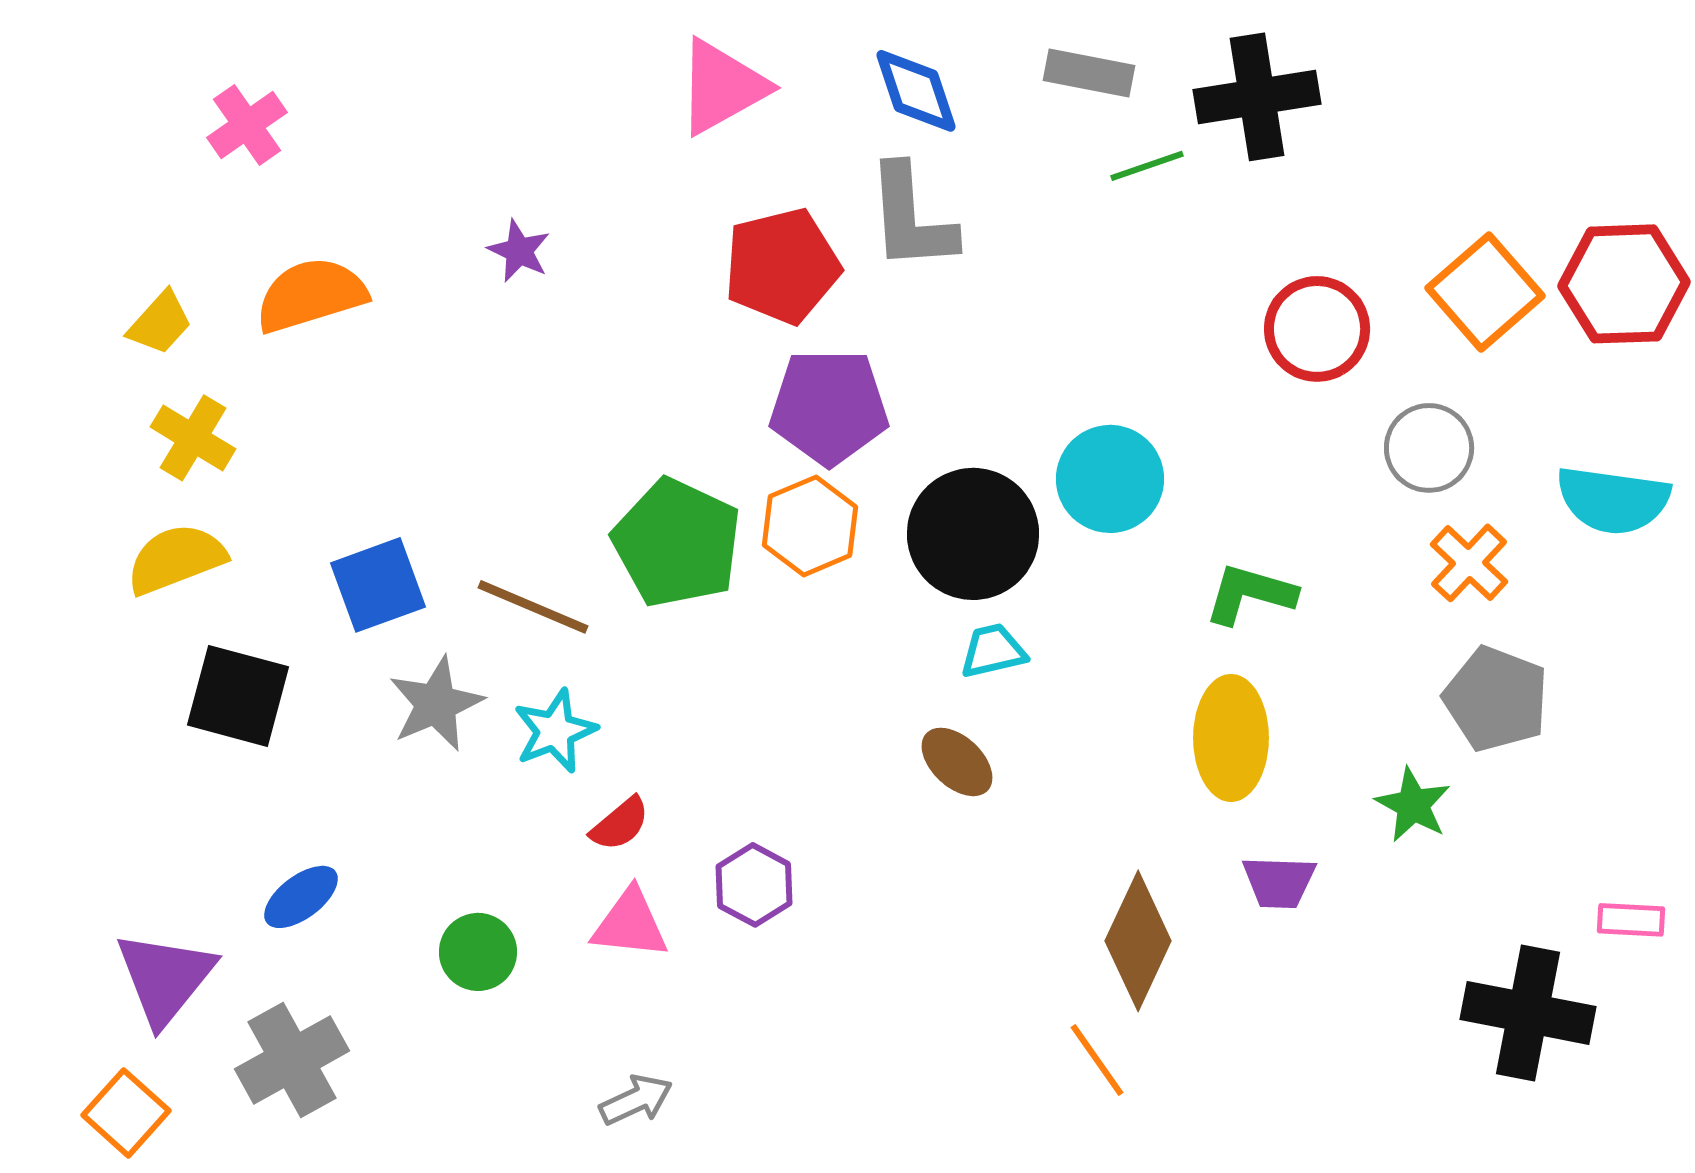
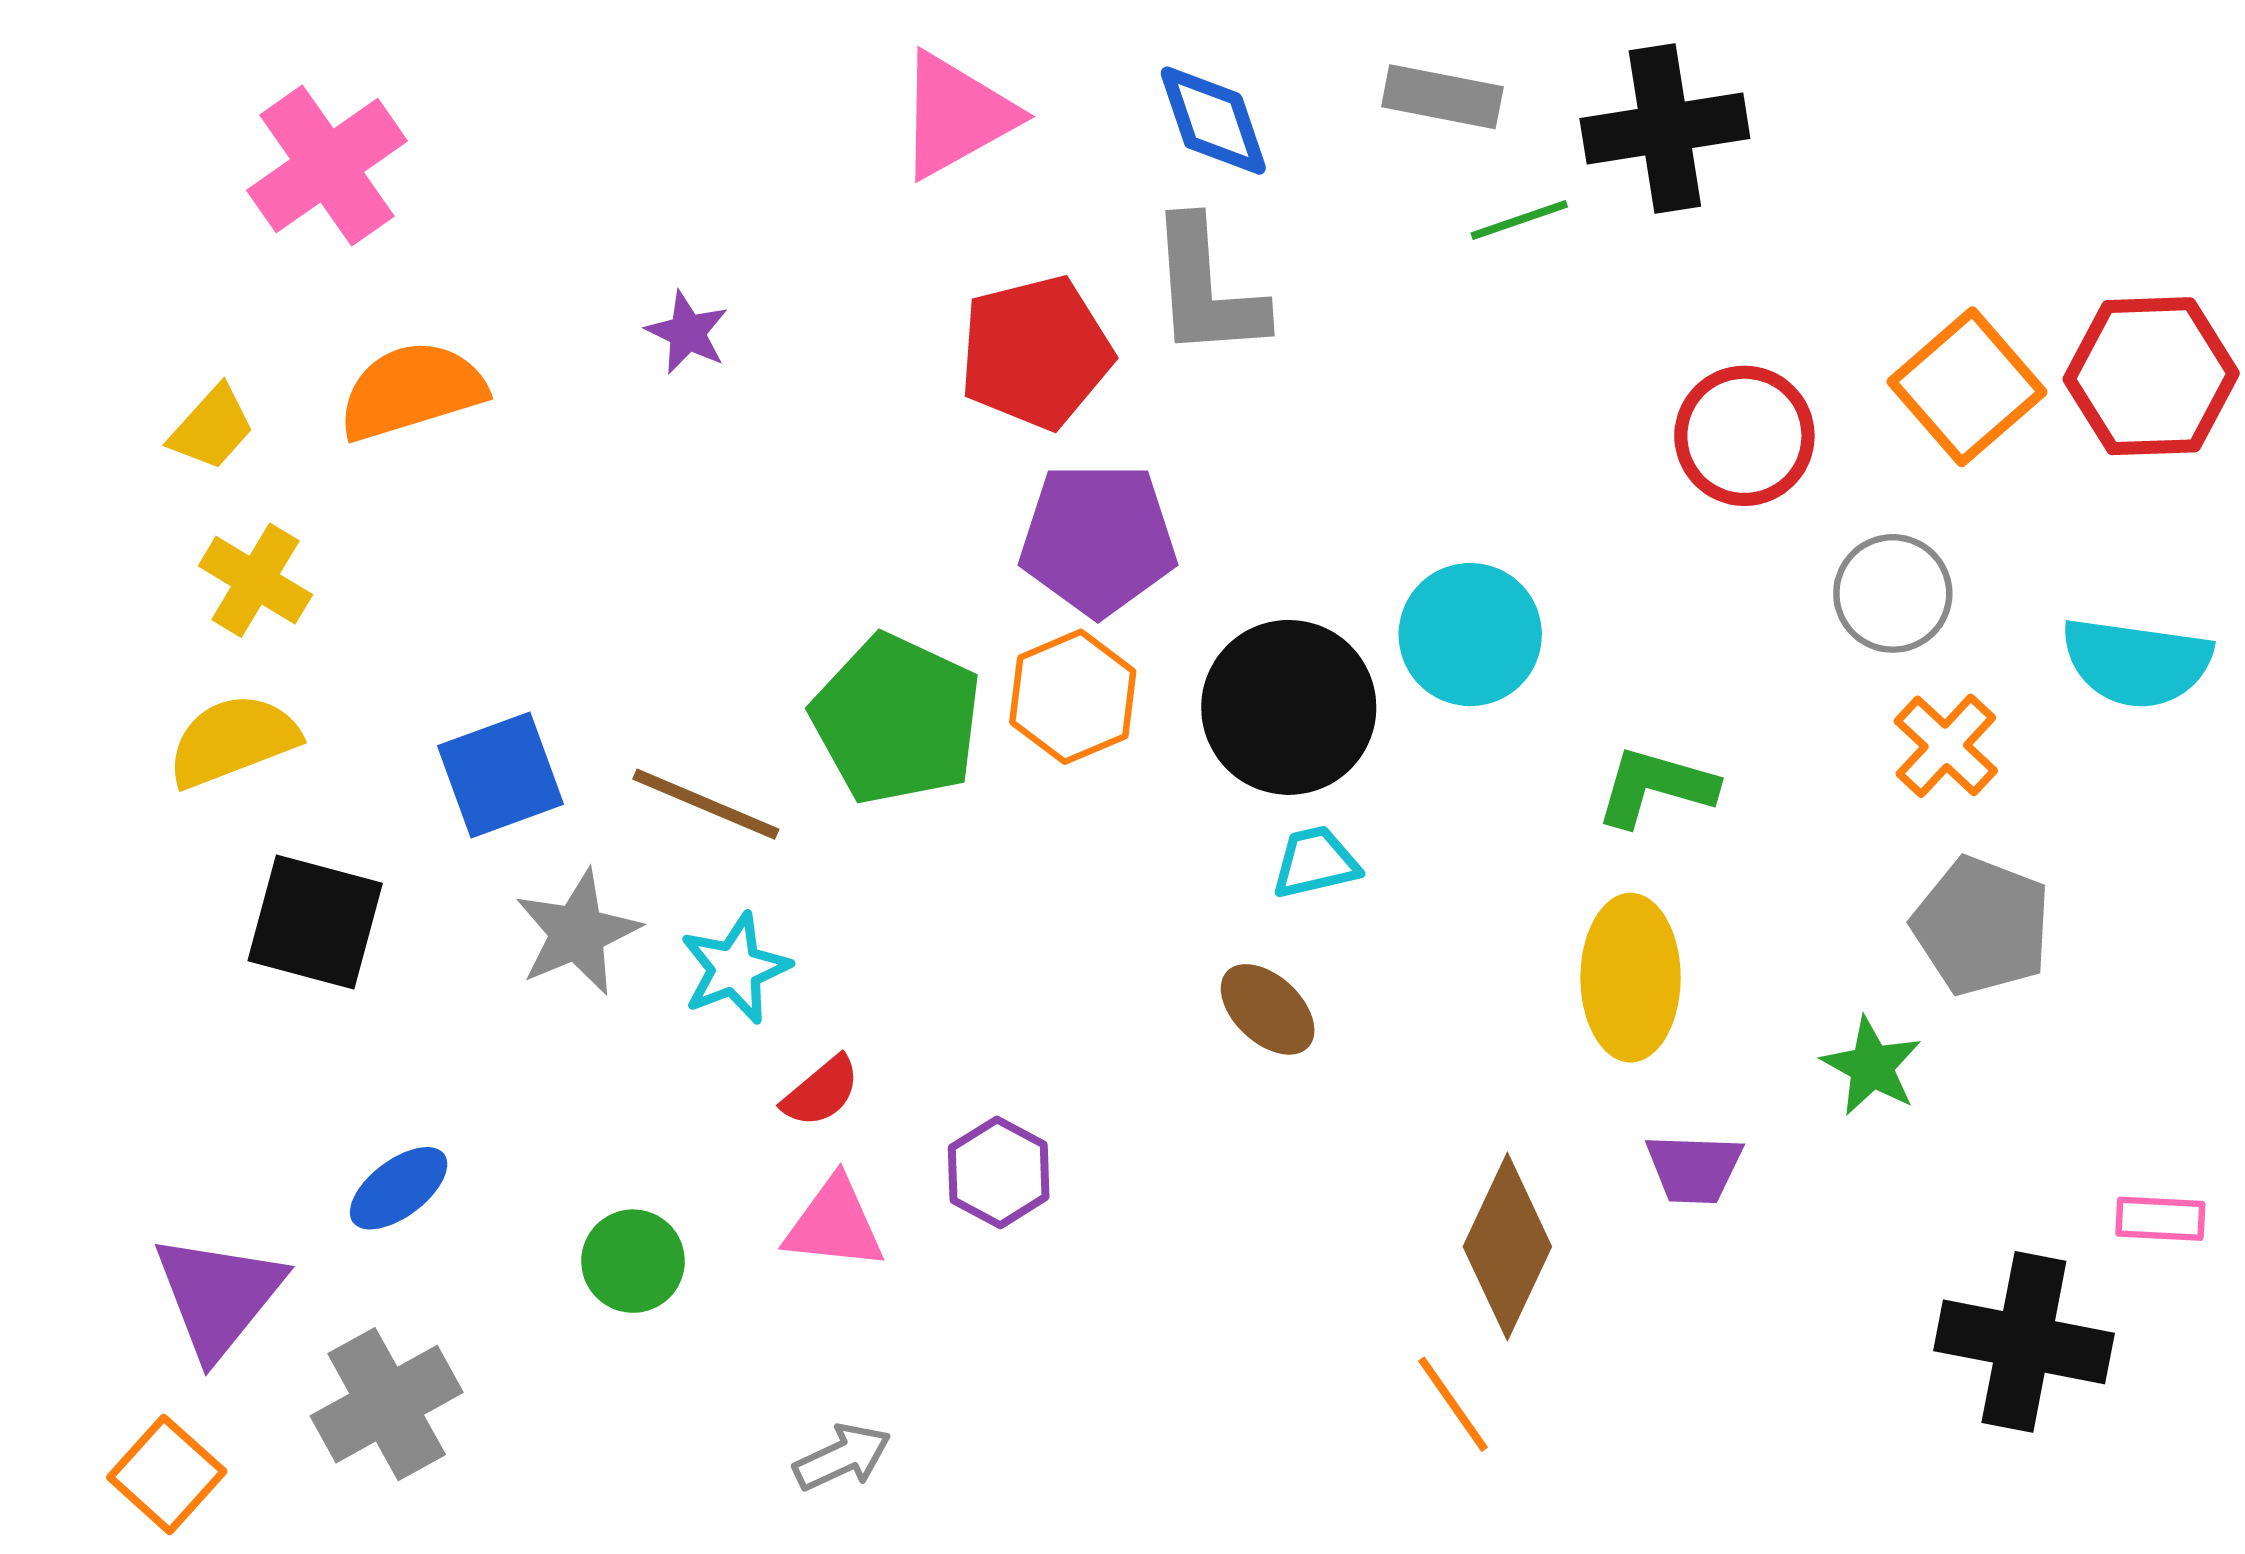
pink cross: (247, 125) -> (327, 166), size x1.5

